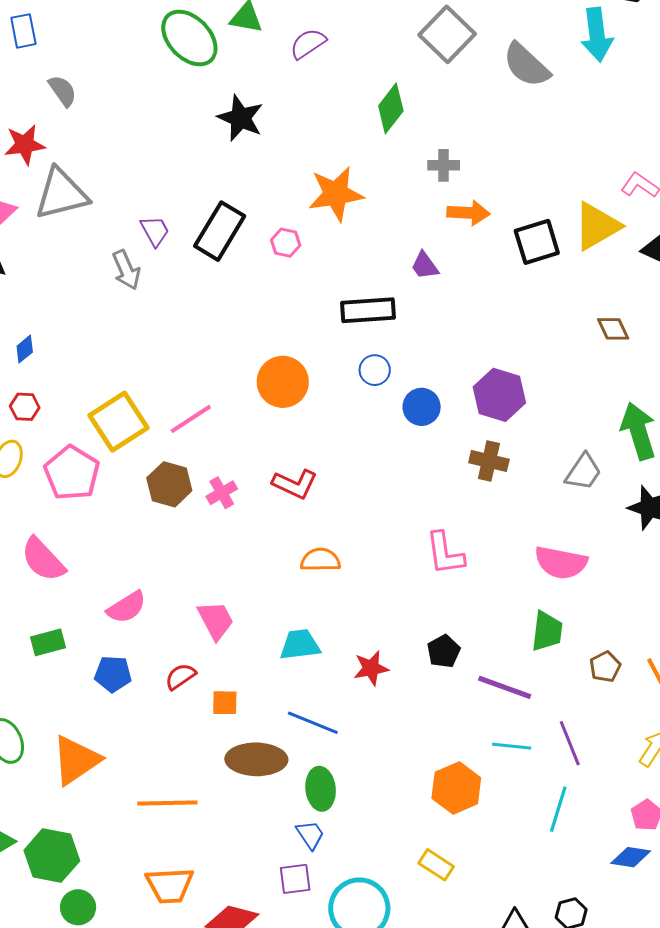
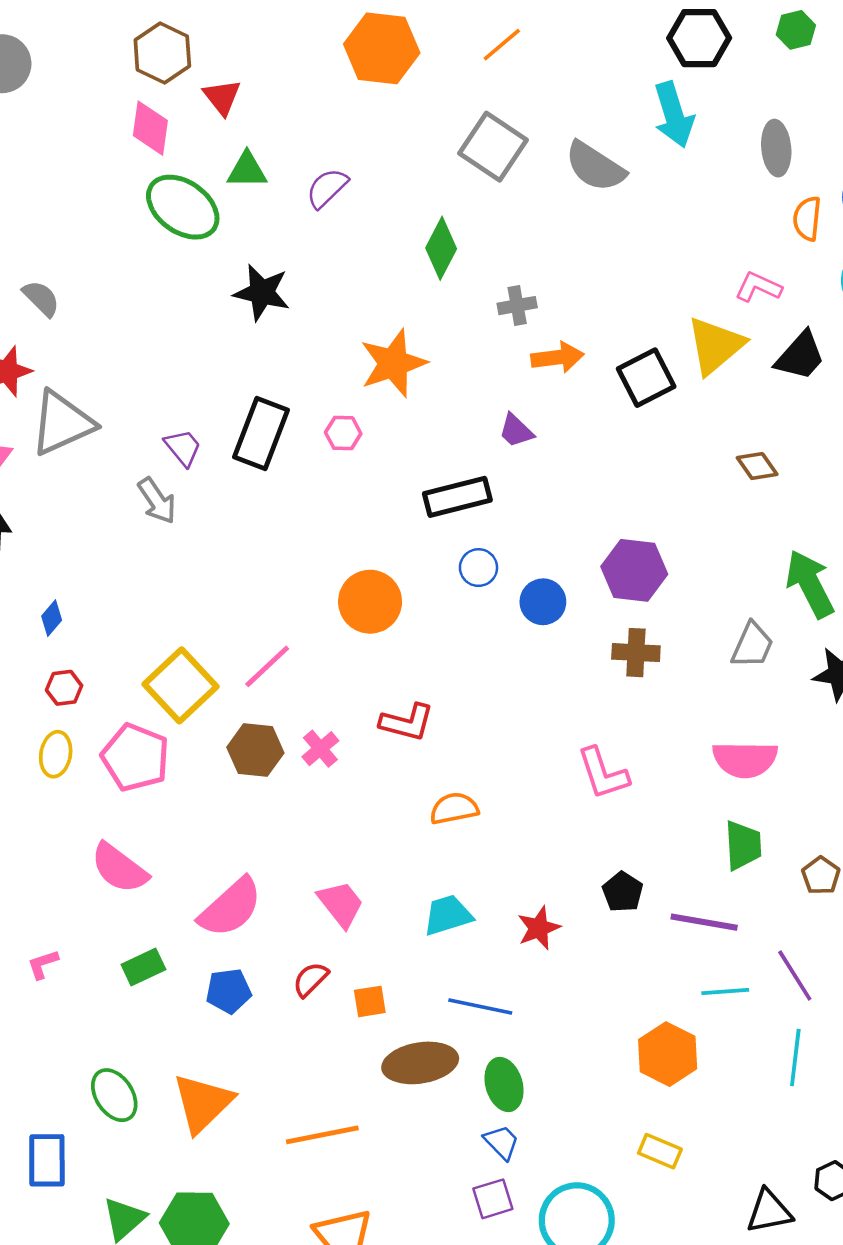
pink semicircle: (127, 607) -> (231, 908), size x1.4

